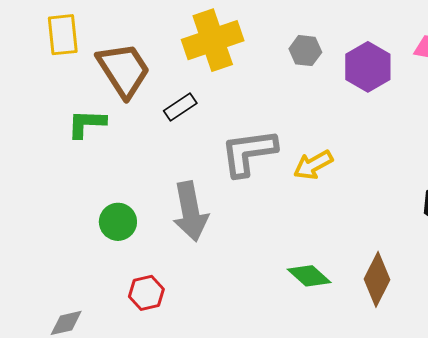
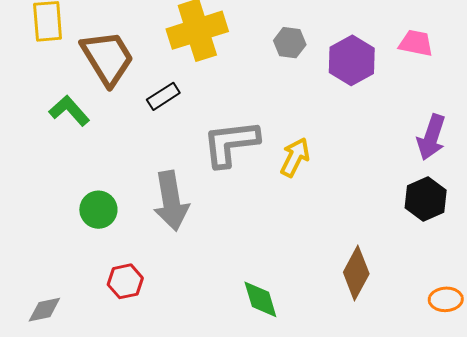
green L-shape: (87, 124) -> (69, 111), turned 45
yellow arrow: (313, 165) -> (295, 157), turned 144
green diamond: (309, 276) -> (260, 299), moved, turned 30

